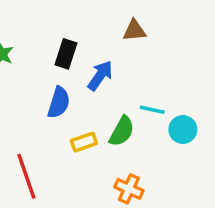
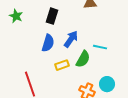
blue arrow: (100, 76) -> (71, 39), moved
cyan circle: (183, 129) -> (107, 84), moved

